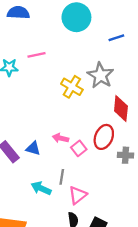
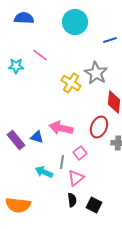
pink line: (37, 55) -> (40, 55), turned 49
pink arrow: (60, 138) -> (61, 128), size x1.6
pink square: (79, 148) -> (80, 153), moved

